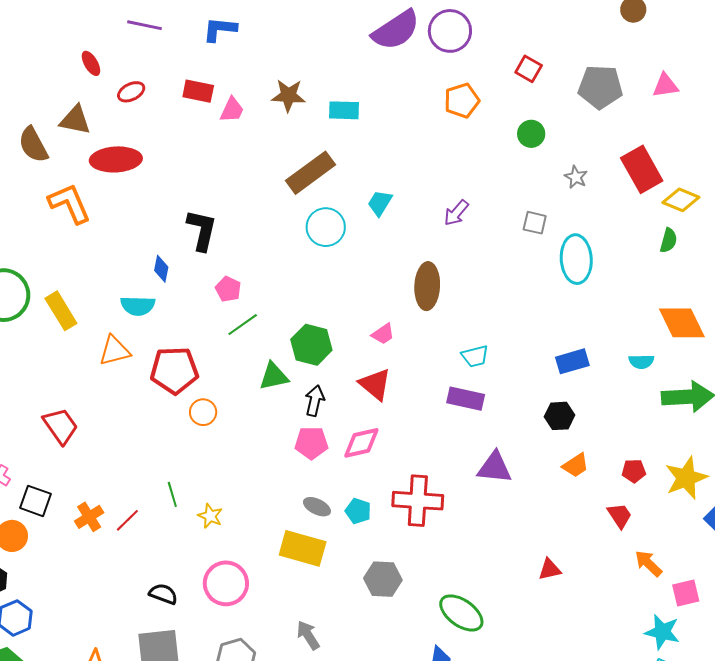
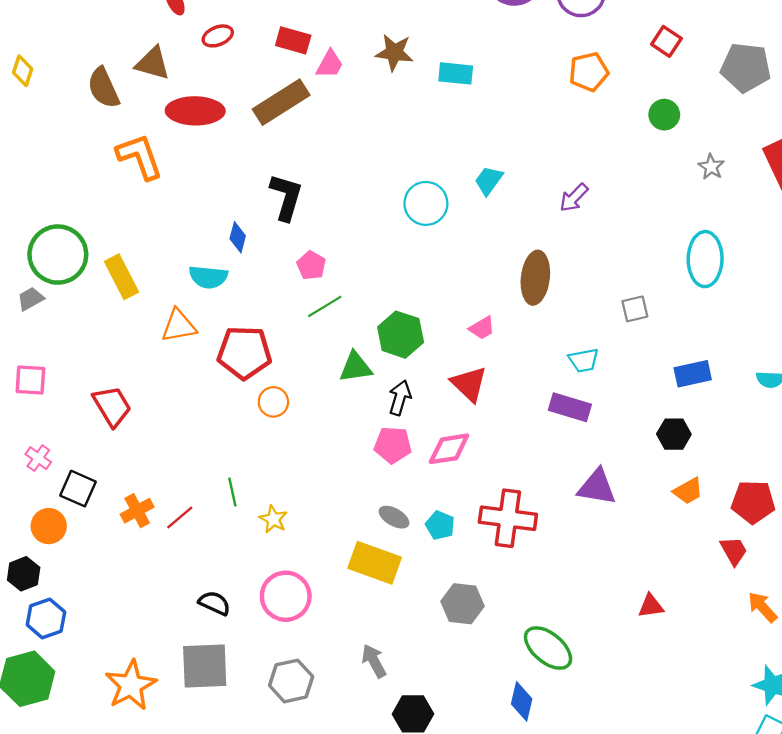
brown rectangle: (311, 173) -> (281, 102), moved
gray square: (535, 223) -> (635, 309), moved, turned -30
red pentagon: (634, 471) -> (753, 502), size x1.6

